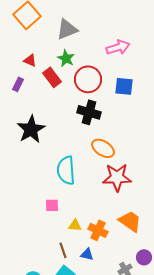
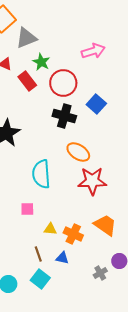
gray triangle: (67, 29) -> (26, 38), moved
blue square: (124, 86) -> (96, 104), moved, turned 36

